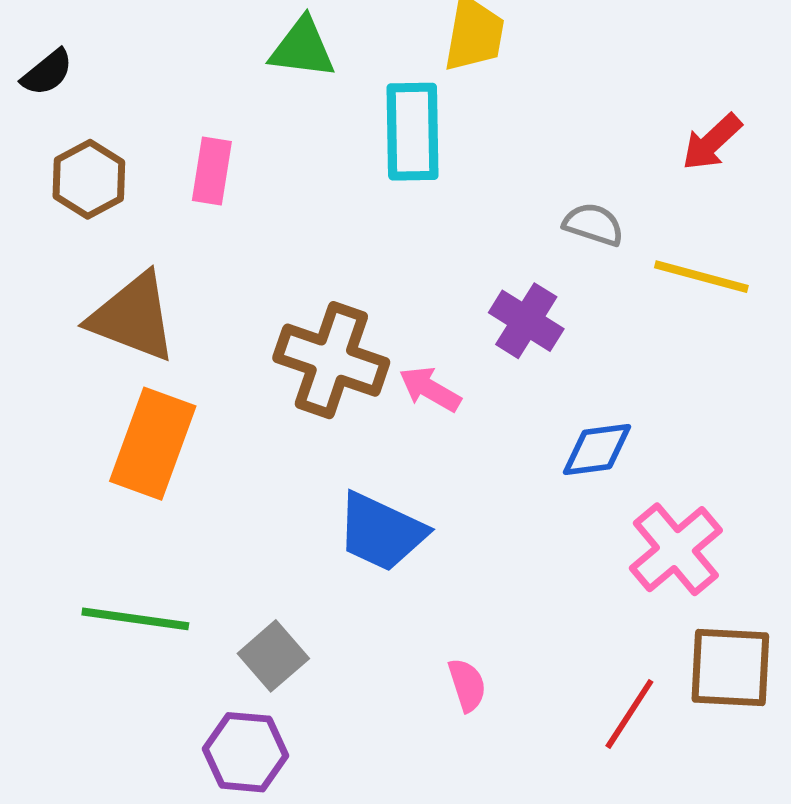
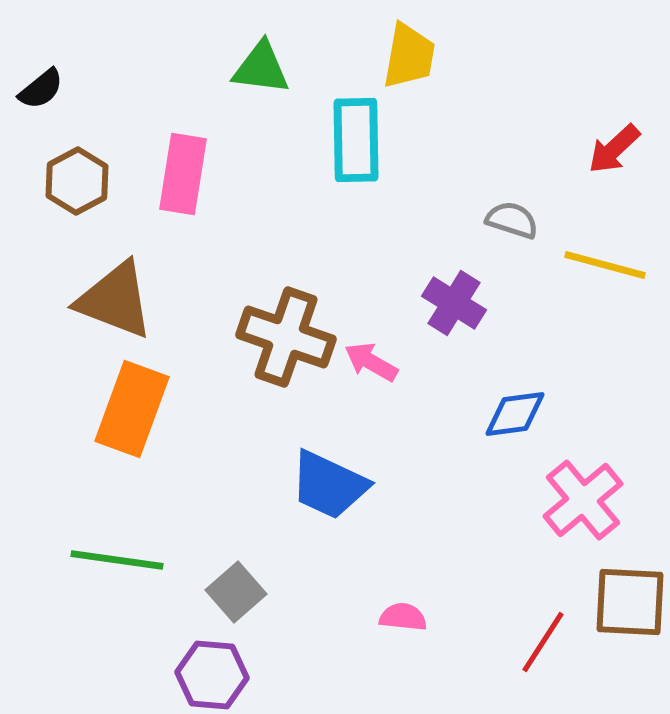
pink rectangle: (212, 171) -> (183, 174), size x1.4
pink semicircle: (467, 685) -> (403, 617), turned -66

